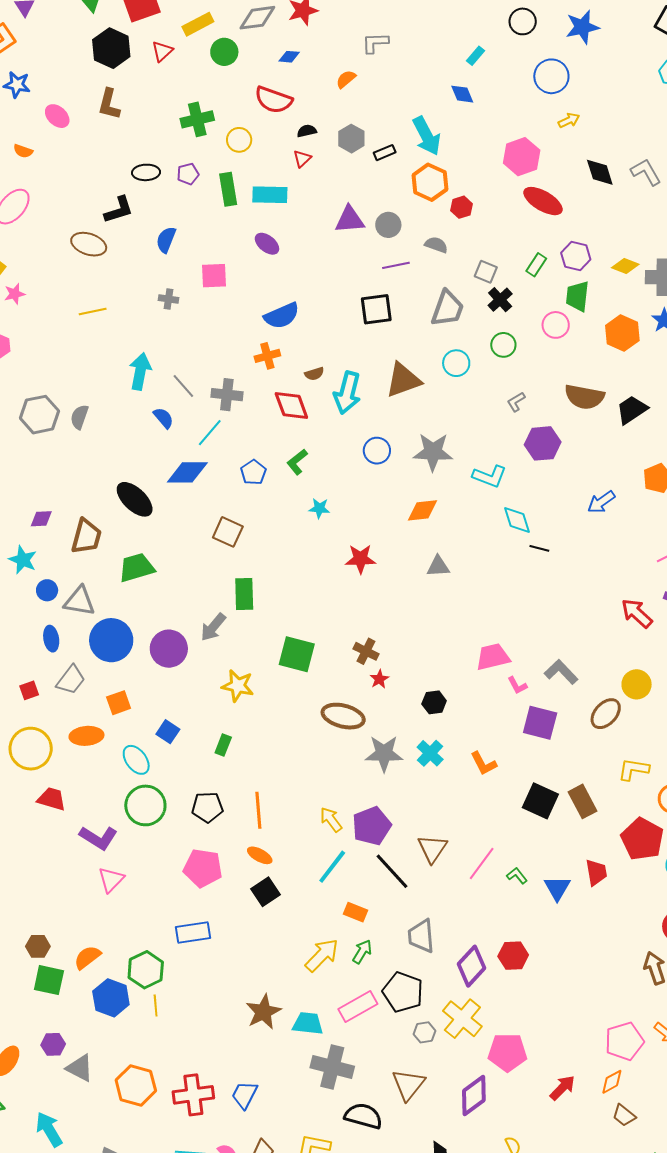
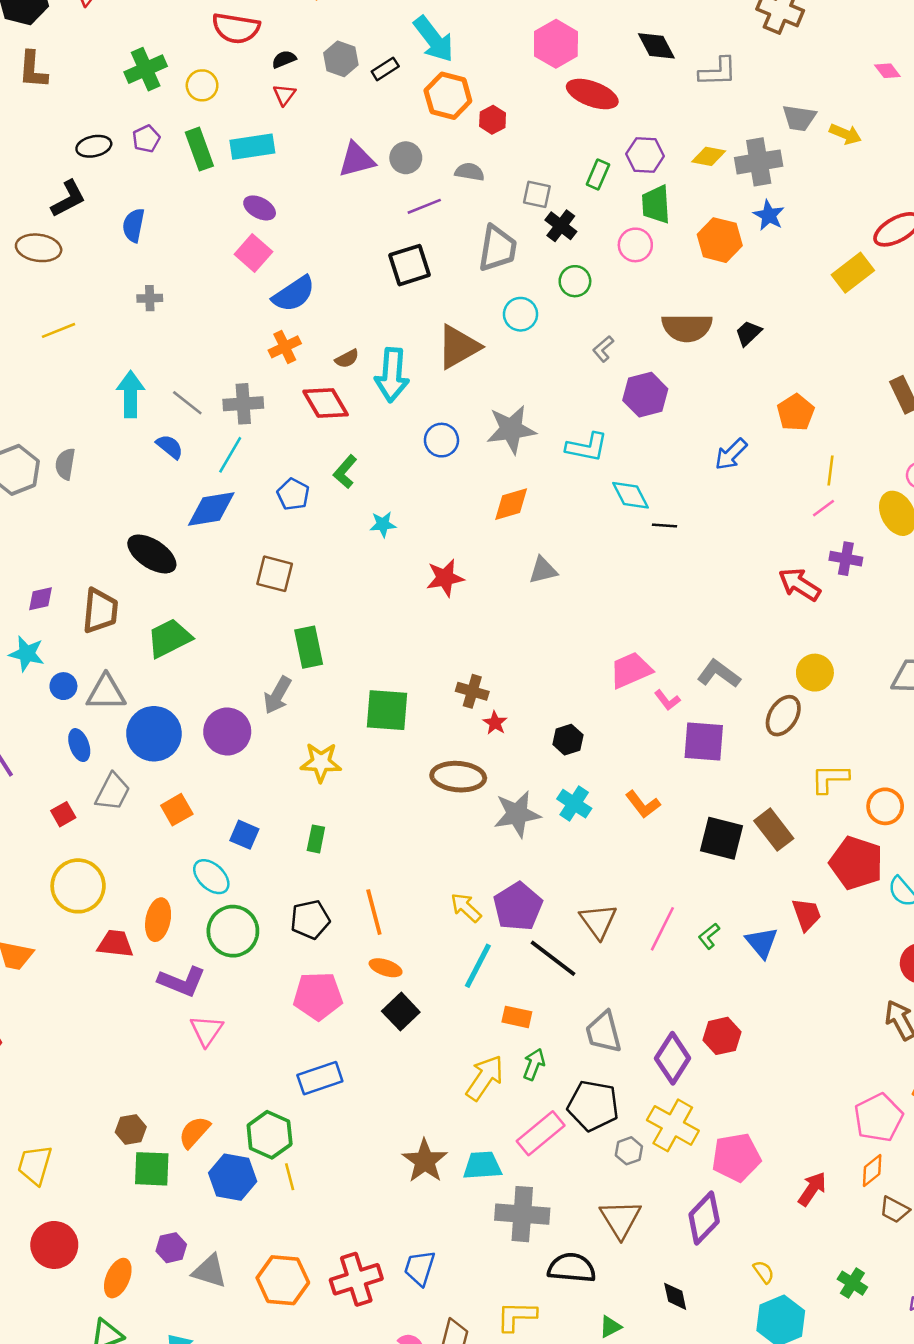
gray L-shape: (646, 172) -> (718, 72), moved, turned 128
pink square: (214, 276) -> (253, 253), moved, turned -36
black trapezoid: (632, 410) -> (748, 333), size x0.7
orange ellipse: (86, 736) -> (158, 920), moved, turned -64
green L-shape: (517, 876) -> (709, 936), turned -80

